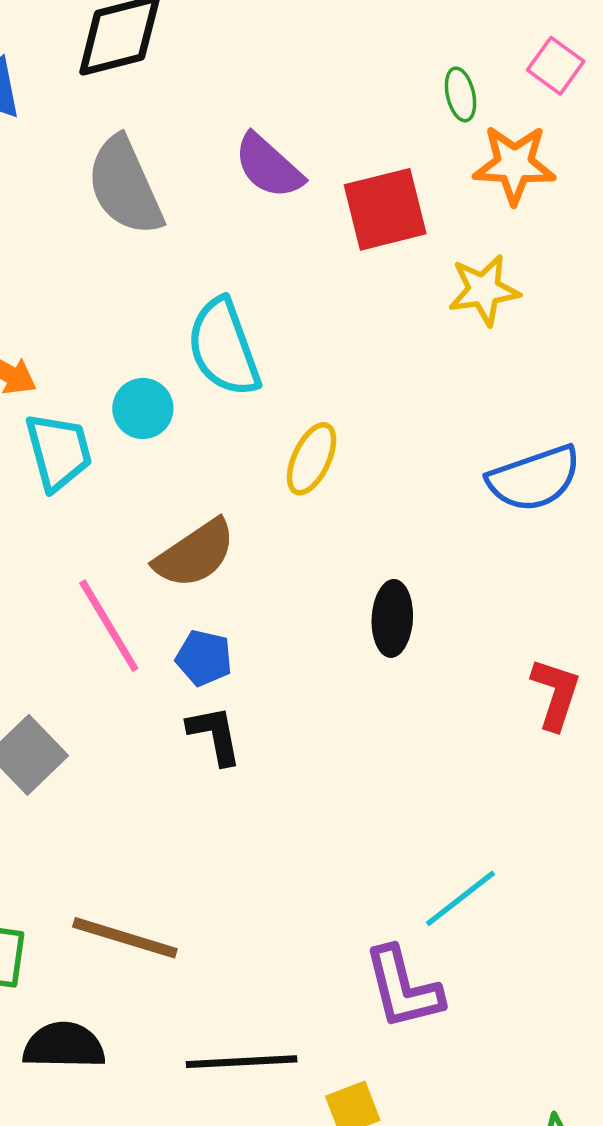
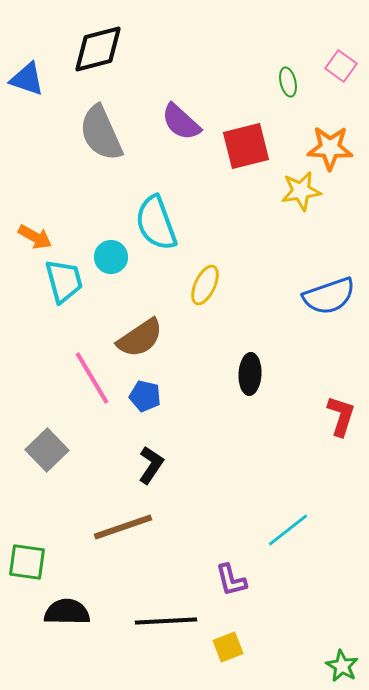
orange star: (514, 164) -> (330, 148), moved
black L-shape: (215, 735) -> (151, 465), moved, turned 45
brown line: (125, 938) -> (123, 527), moved, turned -36
purple L-shape: (403, 988) -> (231, 580), moved, size x0.7

